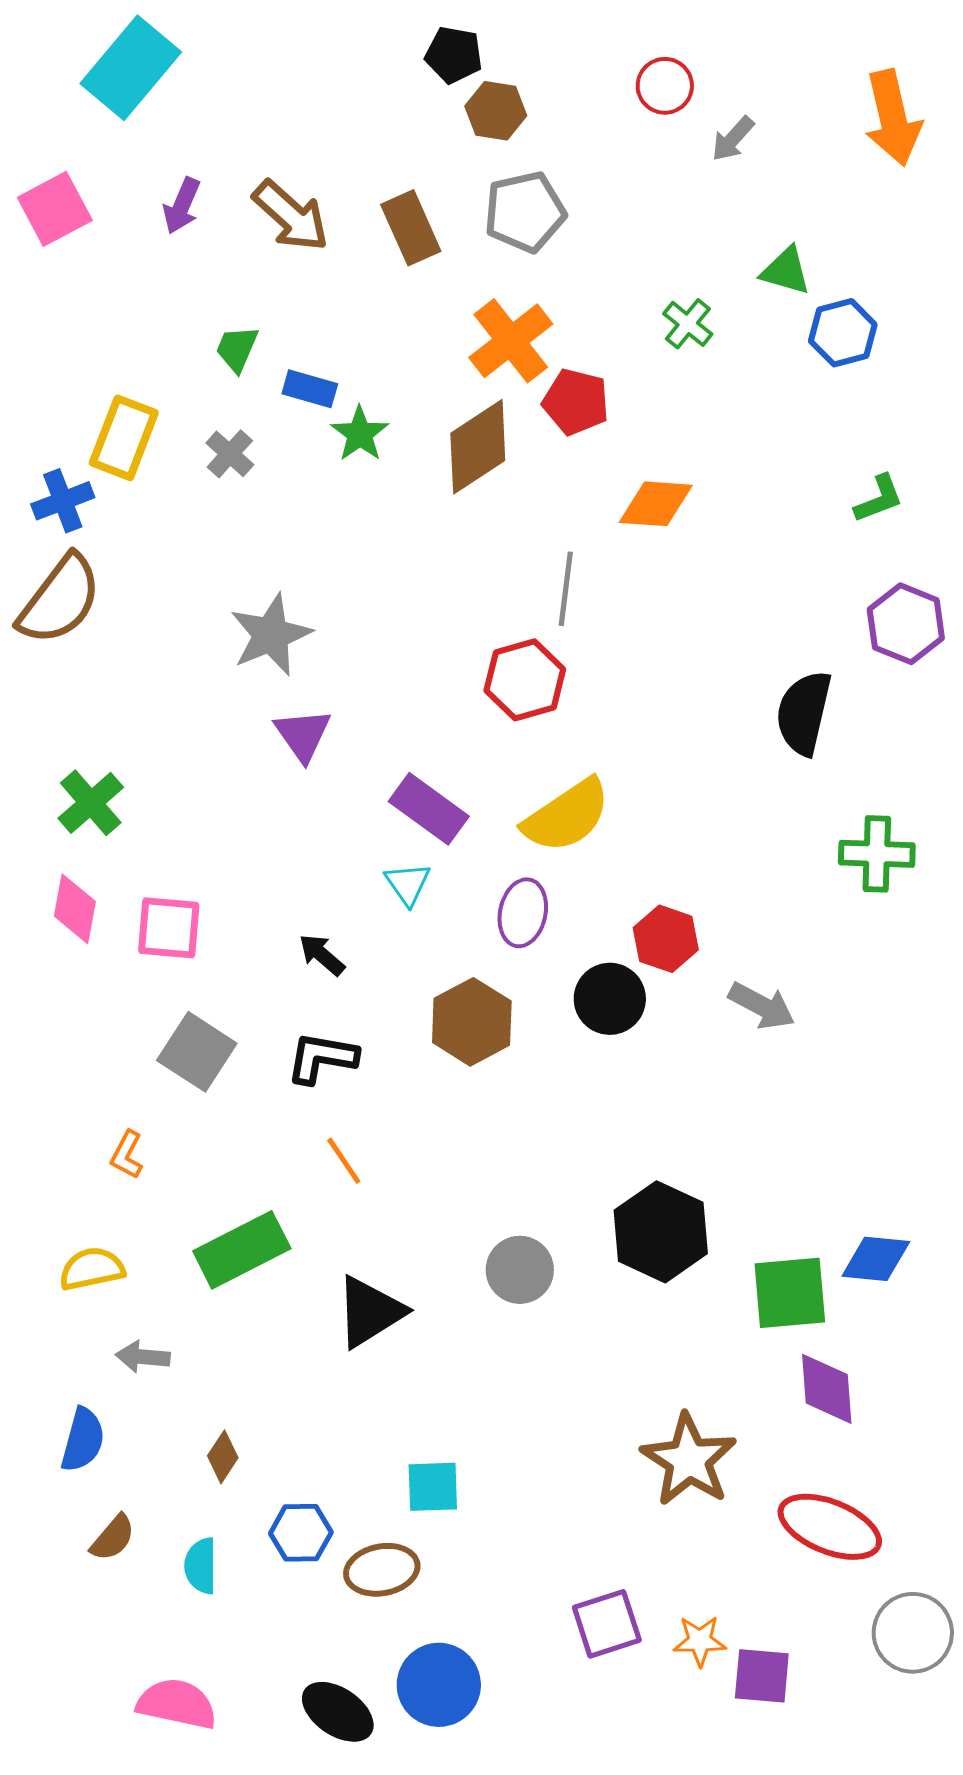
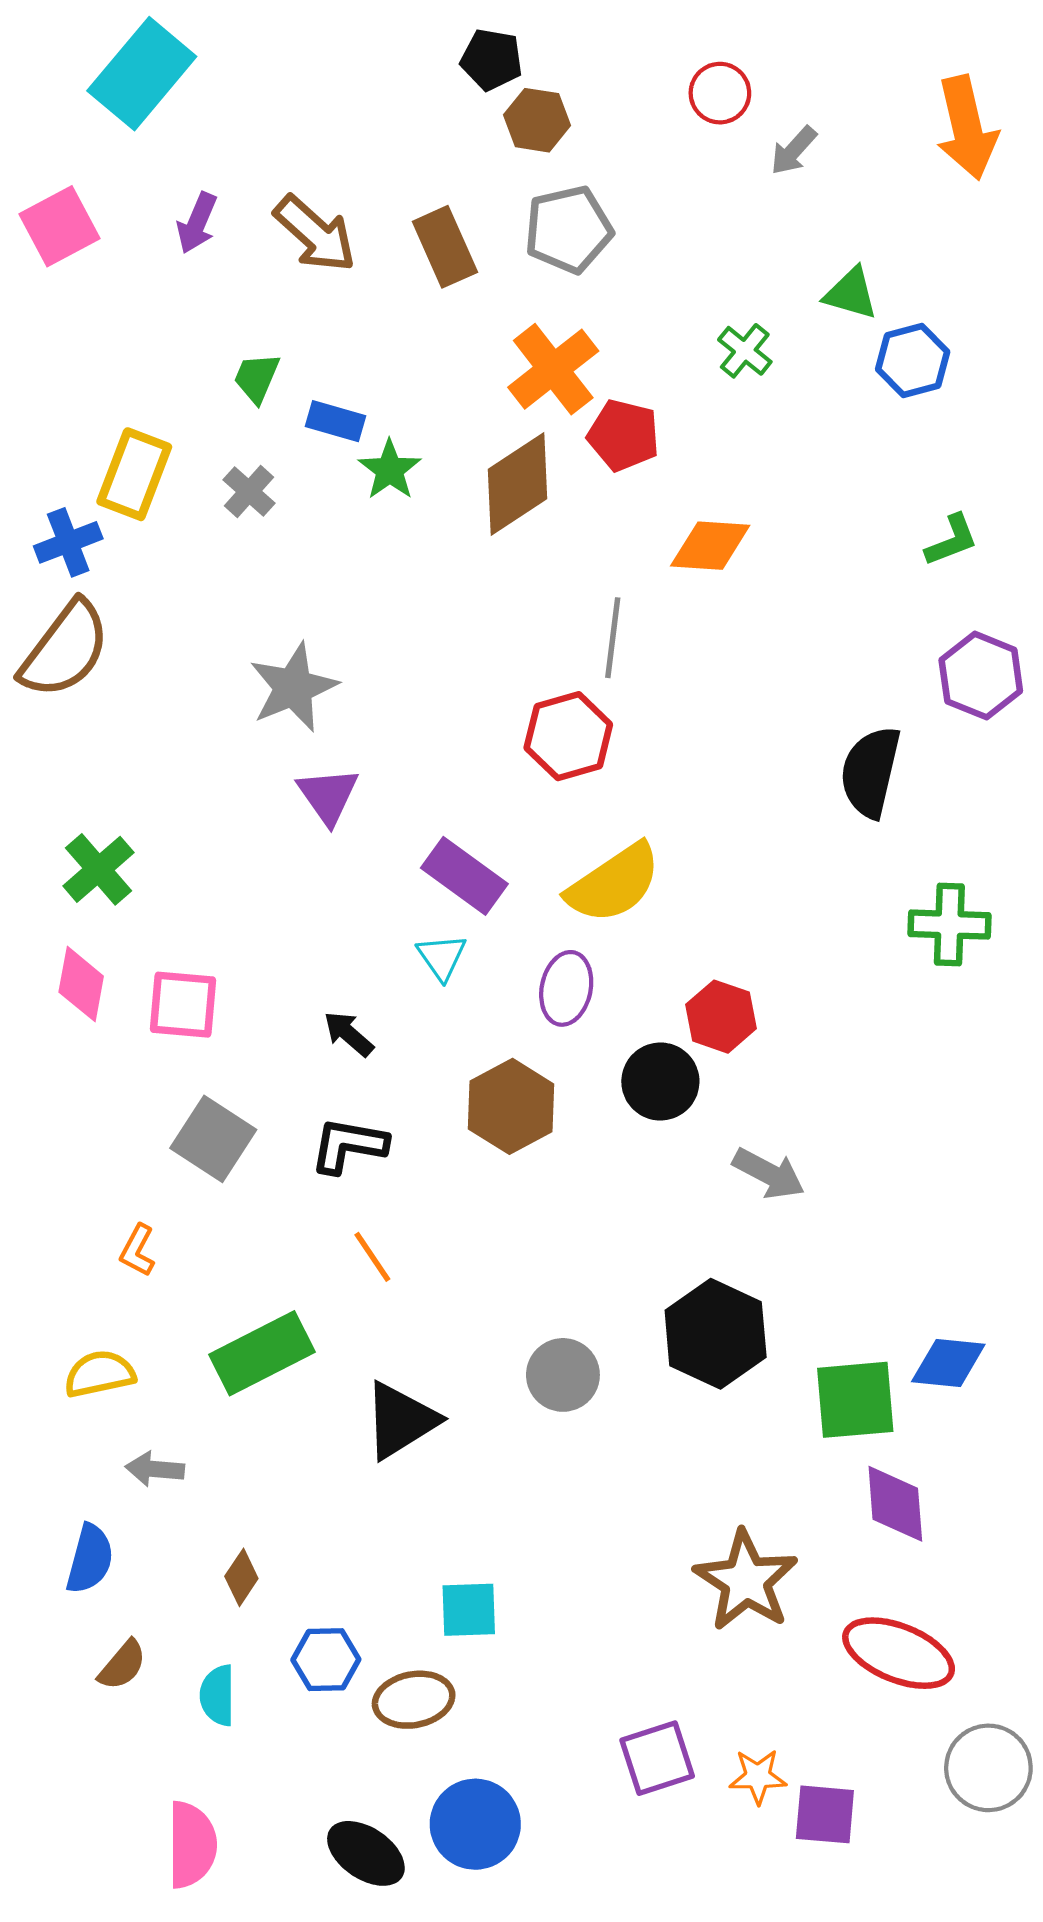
gray arrow: (762, 1006) -> (769, 1174), moved
pink semicircle: (177, 1704) -> (192, 1845), turned 78

